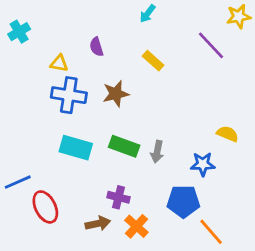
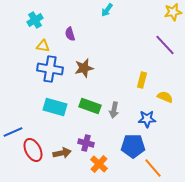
cyan cross: (19, 32) -> (35, 20), moved
purple line: (211, 45) -> (165, 45), moved
yellow rectangle: (153, 61) -> (142, 80), moved, turned 63
brown arrow: (98, 224) -> (62, 153), moved

